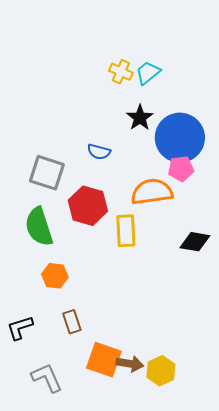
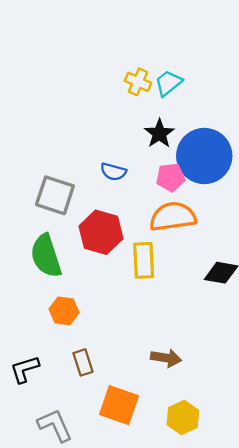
pink pentagon: (181, 169) -> (171, 177), moved
brown arrow: (130, 364) -> (166, 358), moved

